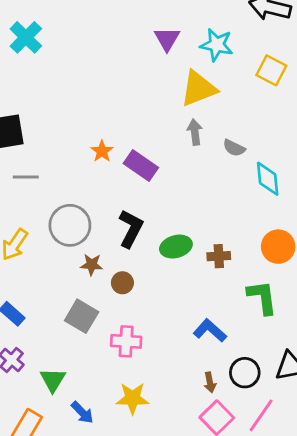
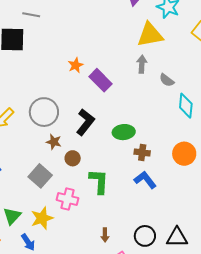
gray line: (26, 177) -> (31, 15), moved
green ellipse: (176, 247) -> (124, 132), moved
green L-shape: (262, 297) -> (99, 181), moved
blue L-shape: (210, 331) -> (145, 180), moved
brown arrow: (210, 382) -> (105, 235), moved
yellow star: (133, 398) -> (42, 218), moved, turned -30

